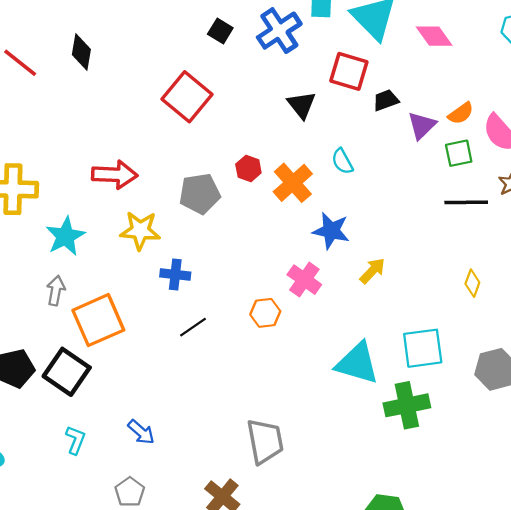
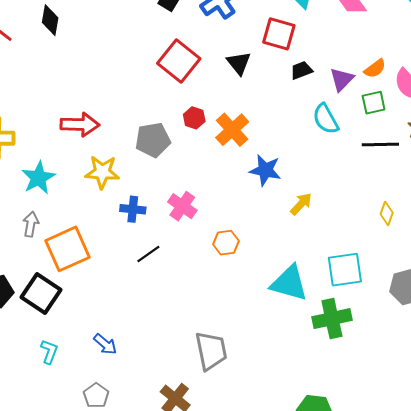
red square: (187, 97) -> (179, 61), moved
black trapezoid: (386, 100) -> (301, 70), moved
cyan semicircle: (342, 161) -> (326, 119), moved, size x1.4
pink cross: (304, 280) -> (182, 206), moved
orange hexagon: (265, 313) -> (226, 243), moved

